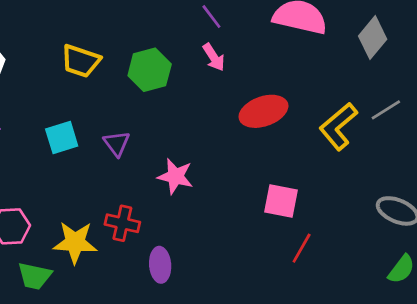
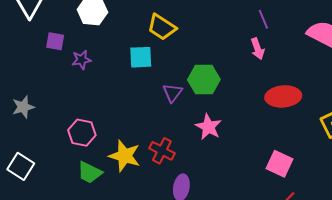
green hexagon: (150, 70) -> (204, 80), moved
cyan square: (62, 137) -> (141, 57), moved

